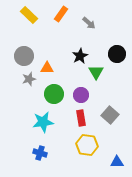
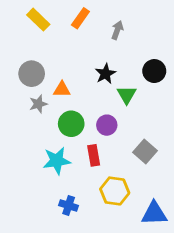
gray arrow: (89, 23) -> (117, 30), turned -112
red rectangle: (81, 118) -> (94, 155), moved
blue cross: (40, 153) -> (69, 206), moved
blue triangle: (117, 162) -> (154, 213), size x1.5

